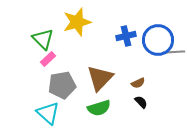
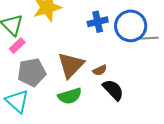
brown semicircle: (138, 83) -> (100, 70), moved
black semicircle: (141, 102) -> (113, 90), size x1.6

